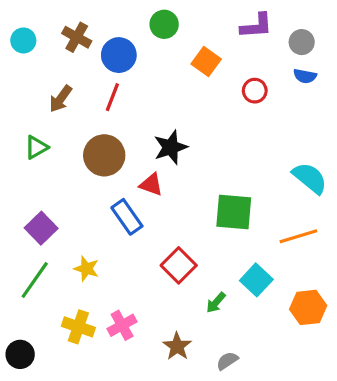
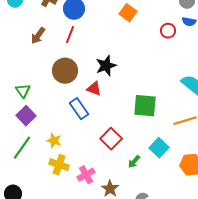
red circle: (255, 91) -> (168, 31), moved
green triangle: (36, 147) -> (23, 91), moved, turned -35
pink cross: (122, 325) -> (86, 175), moved
yellow cross: (78, 327) -> (59, 165), moved

